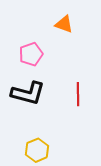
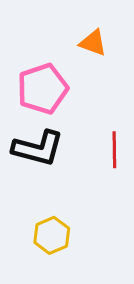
pink pentagon: (31, 54) -> (43, 89), size x1.4

